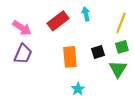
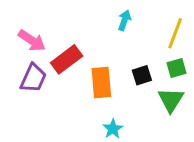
cyan arrow: (86, 14) -> (124, 20), turned 32
red rectangle: (58, 21) -> (67, 59), moved

